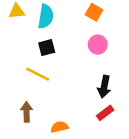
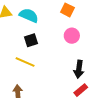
cyan semicircle: (46, 16) -> (29, 15), turned -72

